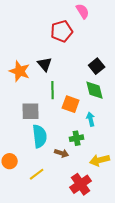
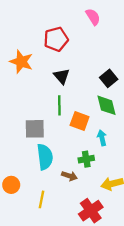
red pentagon: (62, 31) -> (56, 39), moved
black triangle: (45, 64) -> (62, 76), moved
orange star: (20, 71) -> (21, 62), moved
yellow line: (37, 174) -> (41, 199), turned -42

